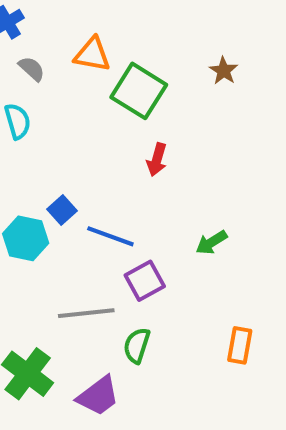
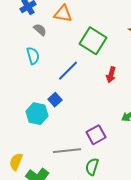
orange triangle: (92, 55) -> (63, 14), moved
red arrow: (157, 160) -> (111, 75), moved
blue line: (110, 236) -> (68, 71), moved, turned -65

